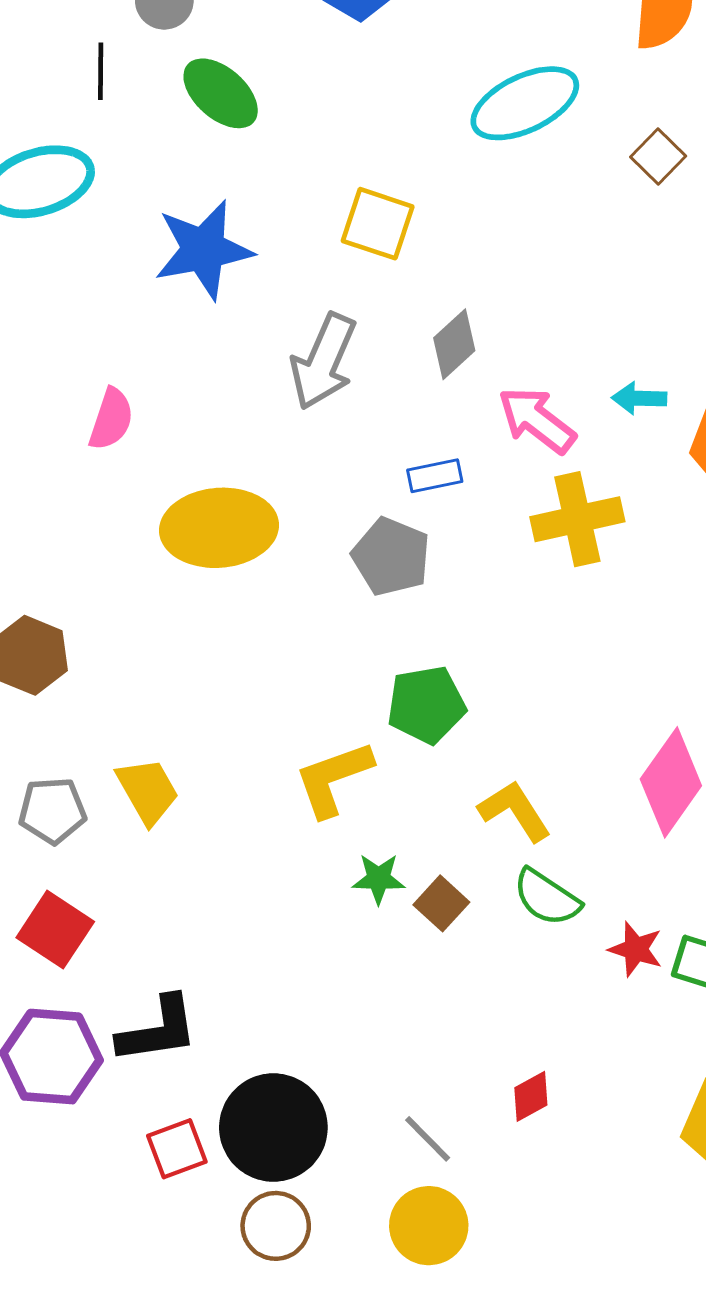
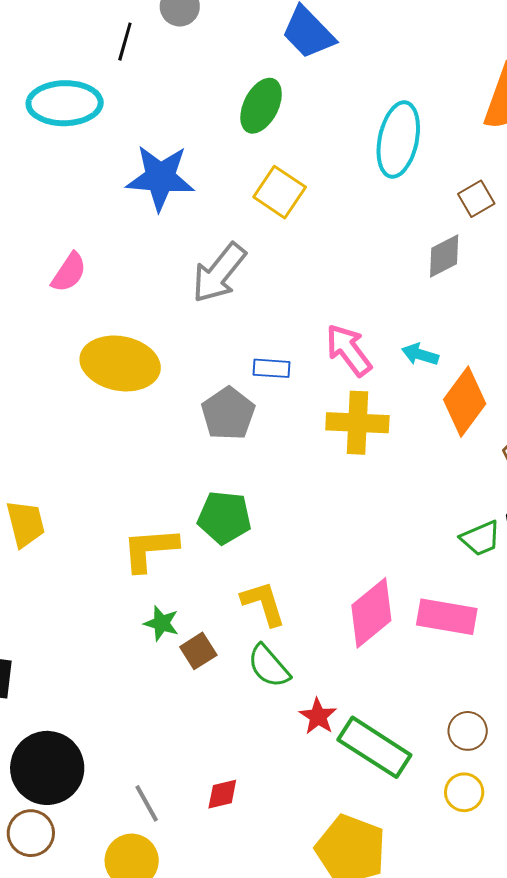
green ellipse: (221, 93) -> (261, 106), moved, turned 60
cyan ellipse: (525, 103) -> (398, 140), turned -68
gray diamond: (454, 344) -> (444, 256), moved

